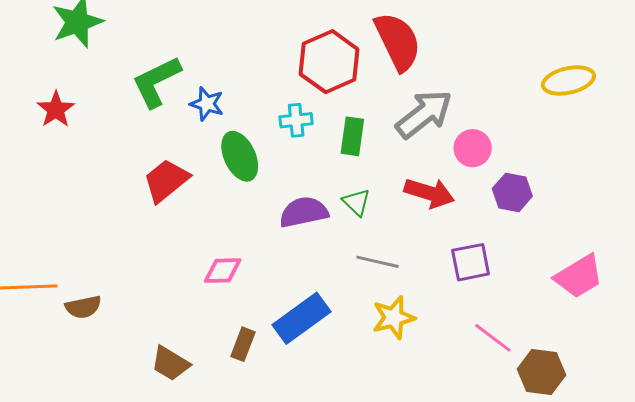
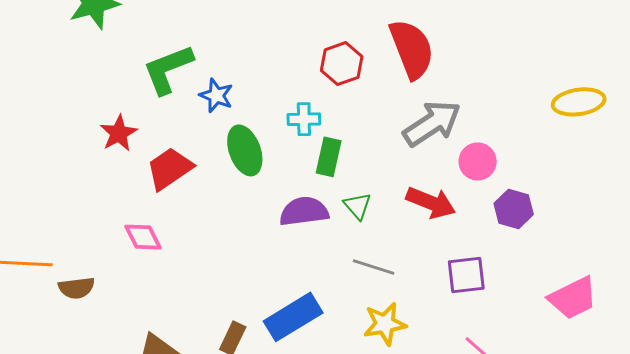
red hexagon: (329, 62) -> (342, 64), size x0.7
red star: (56, 109) -> (119, 133), moved
green rectangle: (352, 136) -> (329, 157), moved
pink diamond: (223, 271) -> (143, 237), moved, turned 60

